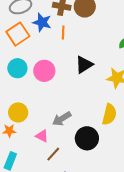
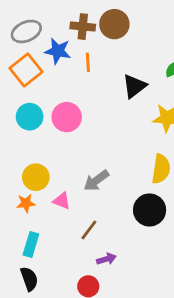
black triangle: (84, 65) -> (134, 86), moved
pink triangle: (42, 136) -> (62, 201), moved
black circle: (87, 138) -> (150, 210), moved

